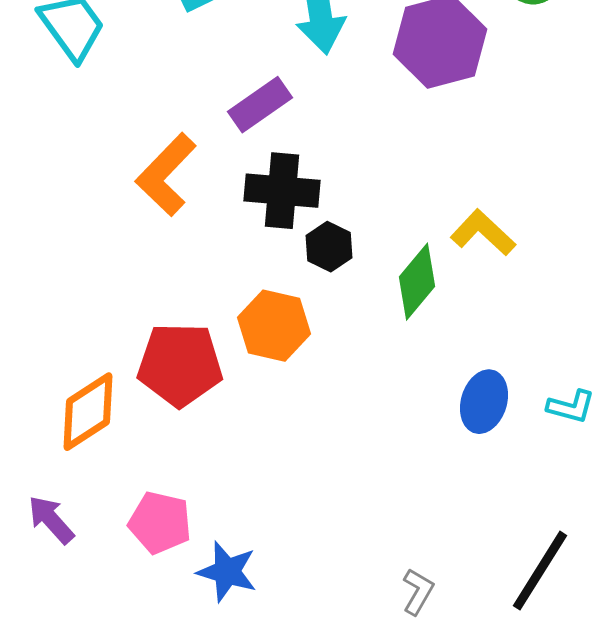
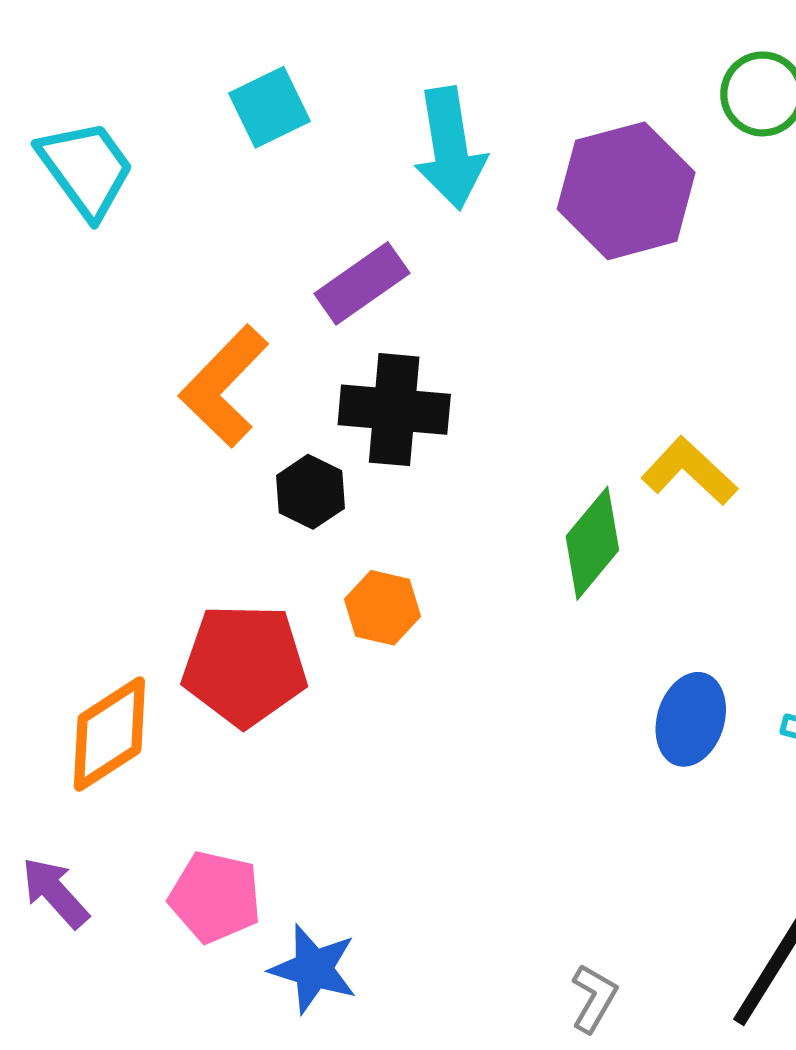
black hexagon: (329, 247) -> (311, 492), moved
orange hexagon: (274, 326) -> (382, 608), size x0.7

